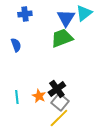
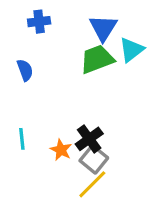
cyan triangle: (84, 13) -> (131, 50), moved
cyan line: (17, 97) -> (22, 139), moved

